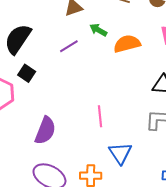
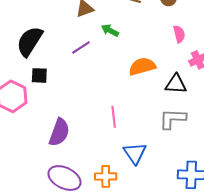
orange semicircle: (127, 44) -> (142, 66), moved
black square: (27, 73) -> (39, 75), turned -30

